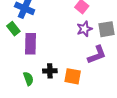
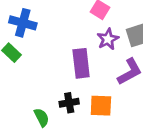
purple rectangle: (30, 44) -> (81, 63), moved

